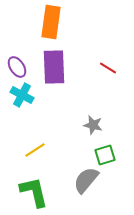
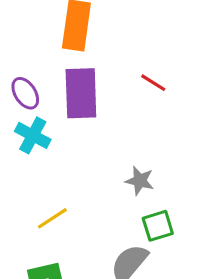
red line: (108, 68) -> (153, 83), moved

